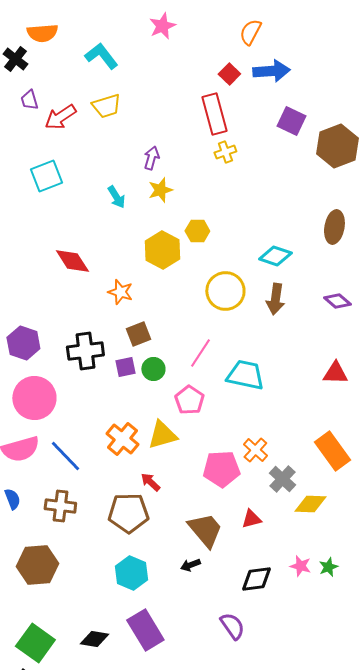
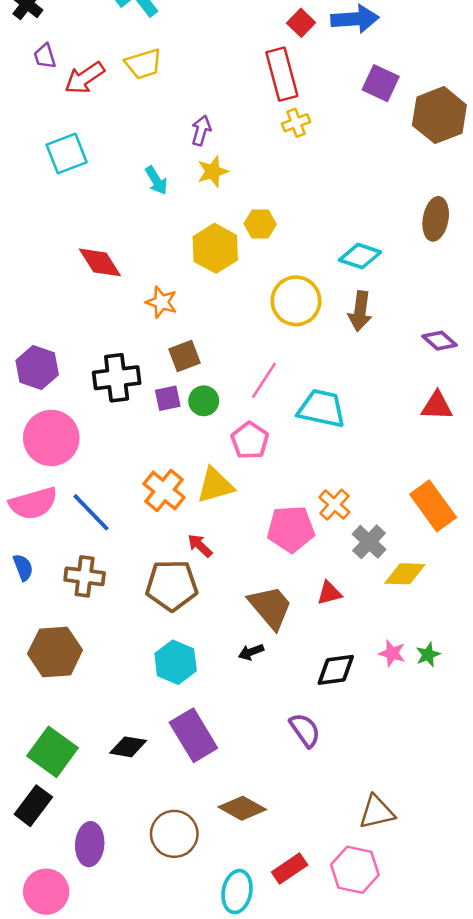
purple diamond: (337, 301) -> (439, 341), moved

